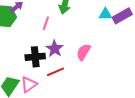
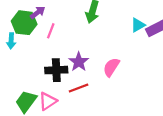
cyan triangle: (105, 14) -> (138, 25), turned -32
pink line: (46, 23) -> (51, 31), moved

